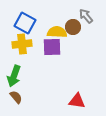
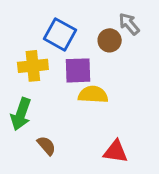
blue square: (25, 23) -> (60, 34), moved
yellow semicircle: (57, 32) -> (93, 95), moved
brown semicircle: (16, 97) -> (46, 146), moved

